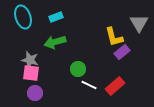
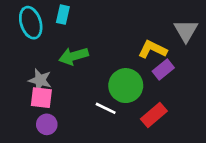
cyan rectangle: (56, 17) -> (63, 15), moved, turned -56
yellow L-shape: (114, 37) -> (153, 49), turned 130
green circle: (78, 69) -> (126, 86), moved, size x1.6
white line: (89, 85) -> (106, 108), moved

